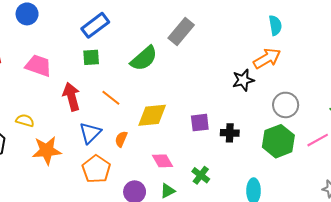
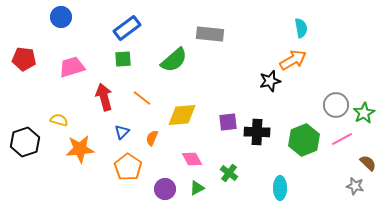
gray rectangle: (181, 32) -> (210, 34), turned 56
pink trapezoid: (38, 66) -> (72, 67), turned -36
gray circle: (286, 105) -> (336, 105), moved
blue triangle: (90, 133) -> (122, 132), size x0.7
black cross: (230, 133) -> (257, 132), size x1.4

